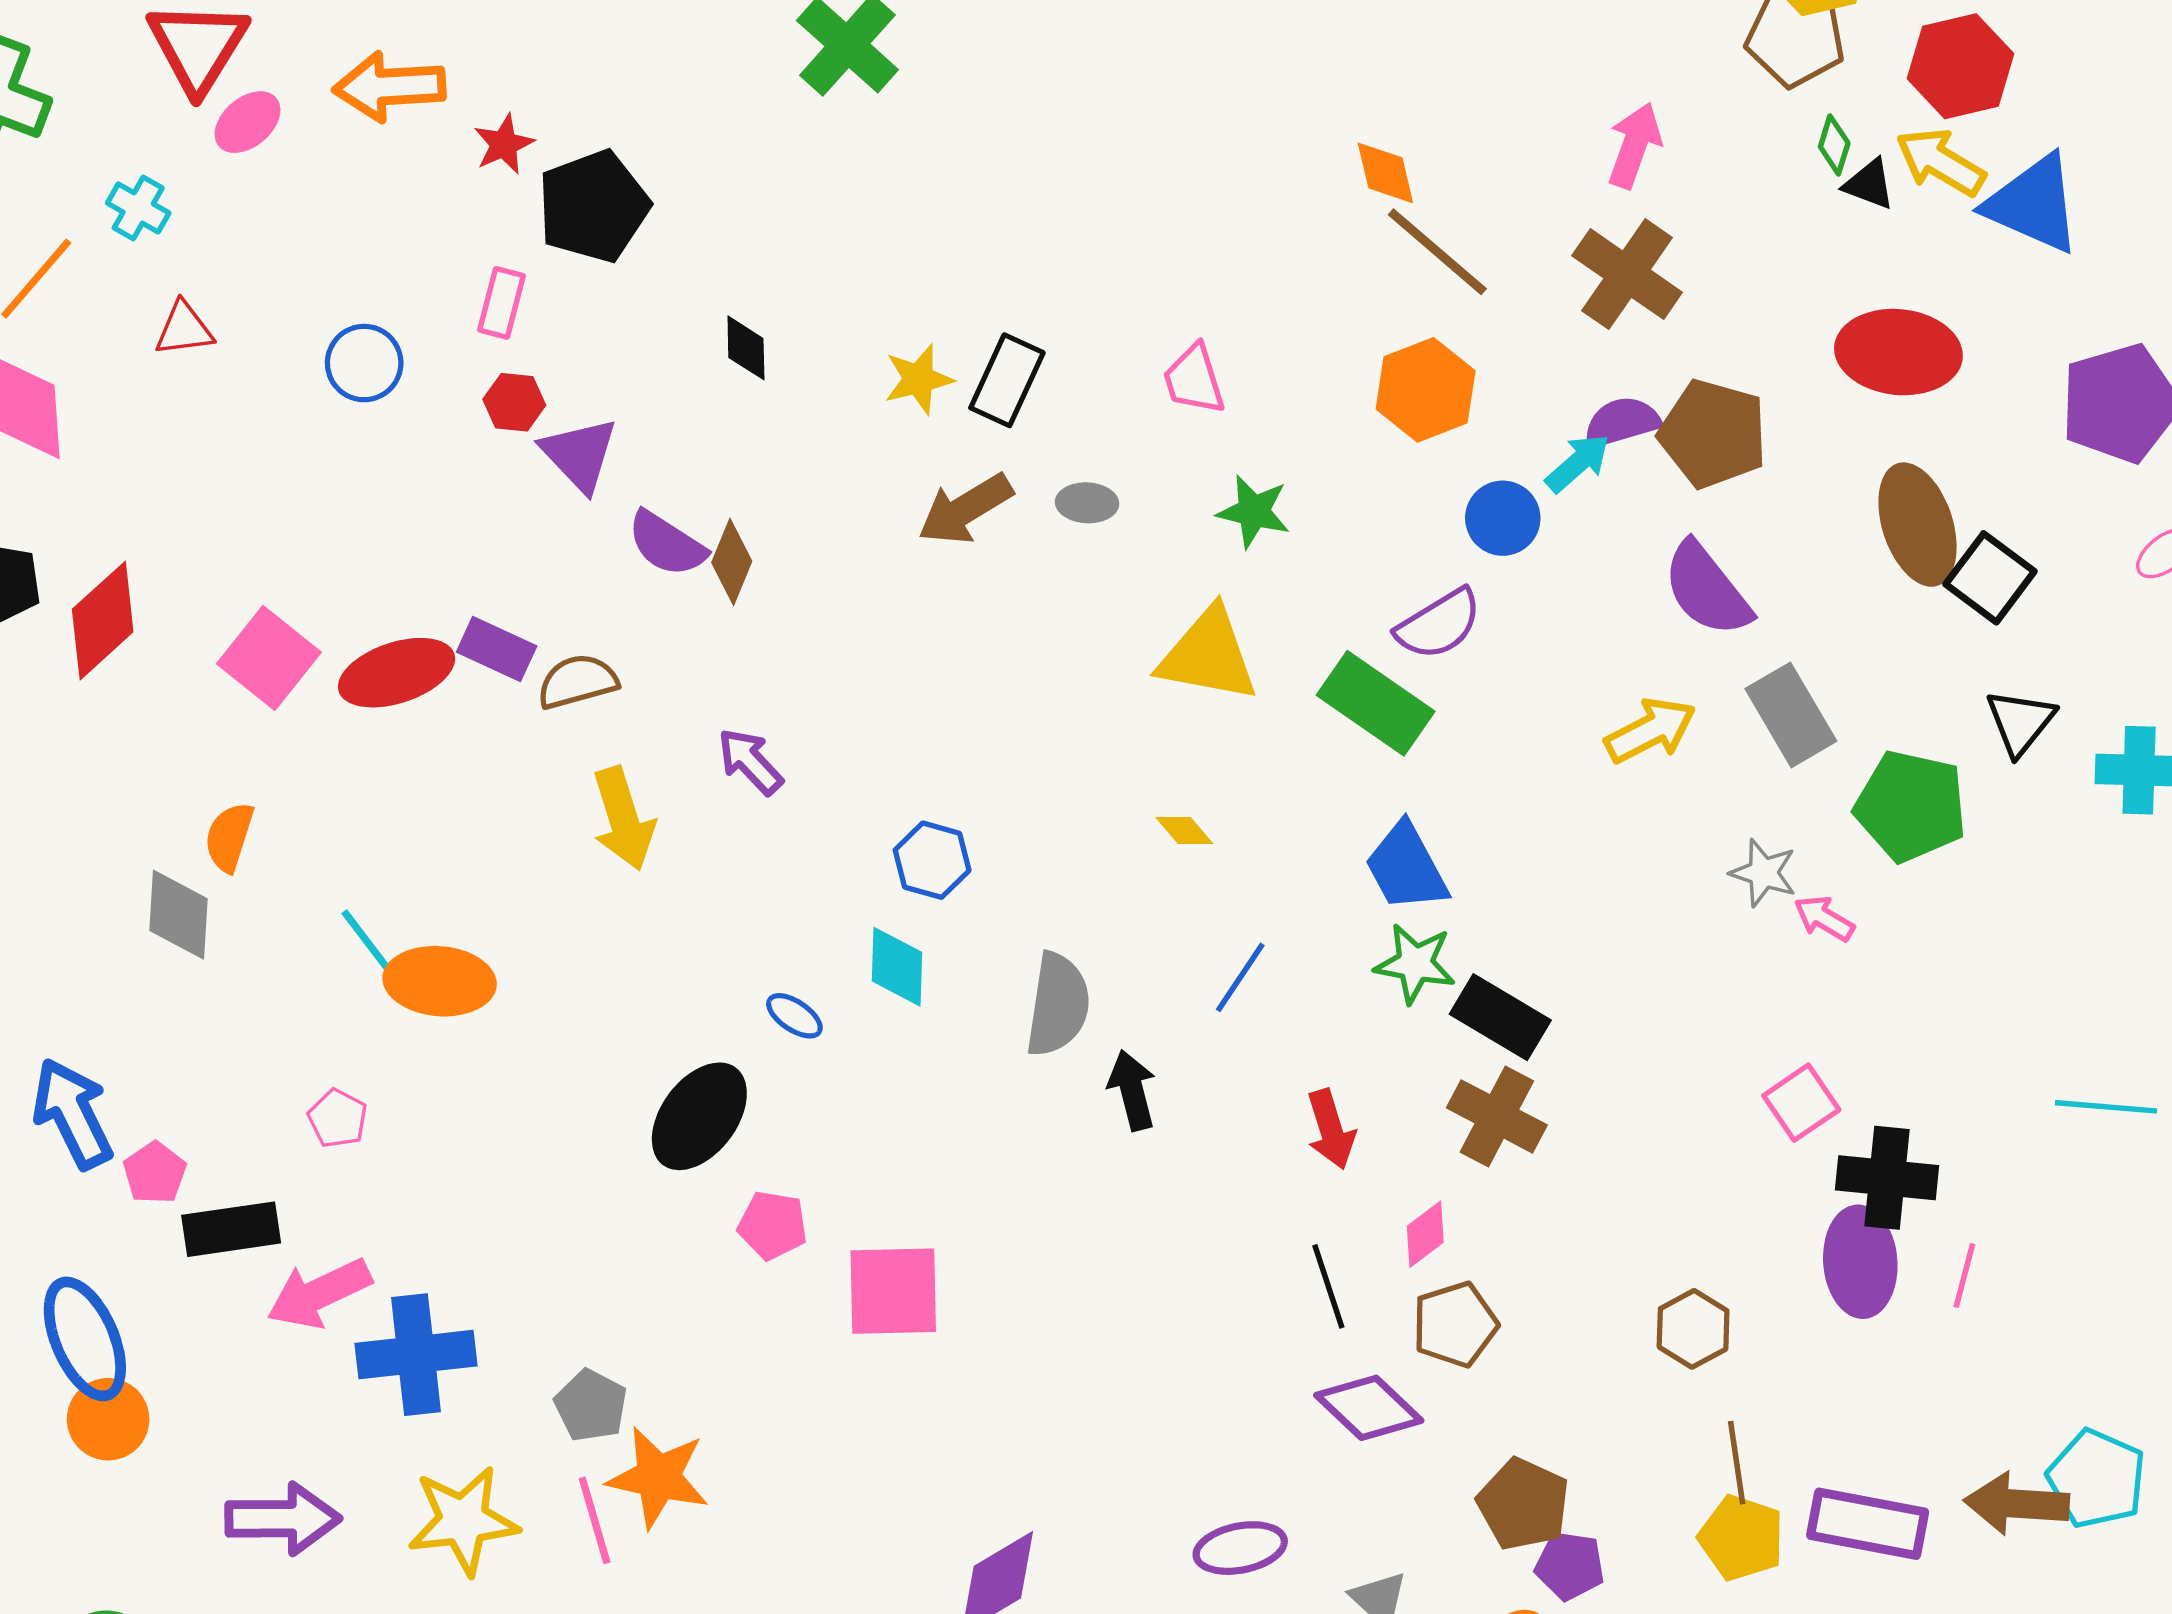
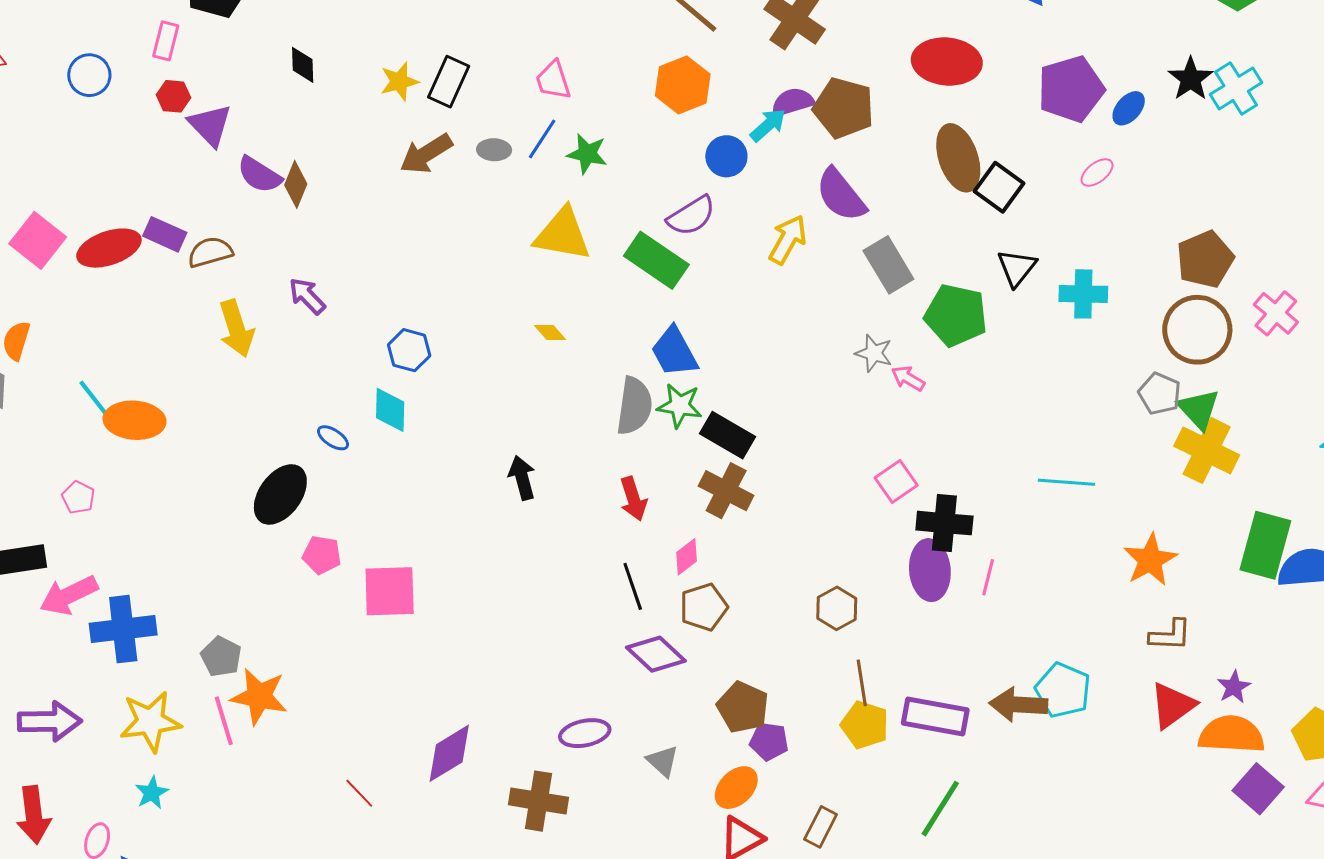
yellow arrow: (1650, 730) -> (788, 240), moved, turned -33
blue line: (1240, 977) -> (542, 139), moved
gray semicircle: (1058, 1005) -> (634, 406), moved

